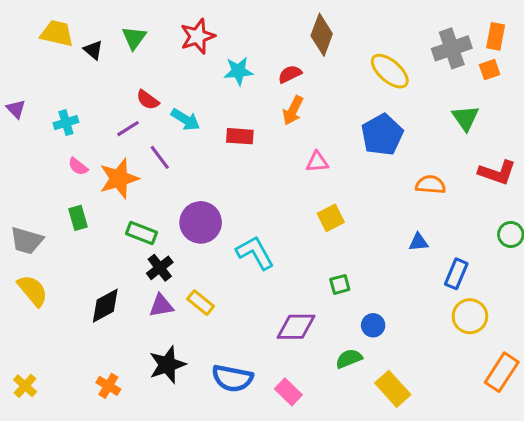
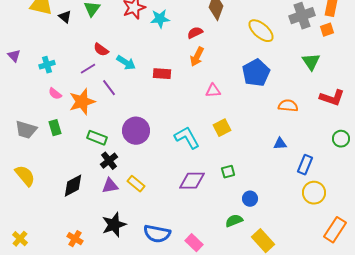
cyan star: (238, 71) -> (160, 19), moved
gray trapezoid: (27, 241) -> (26, 130), moved
cyan L-shape: (255, 253) -> (187, 138), moved
purple diamond: (296, 327) -> (192, 181), moved

